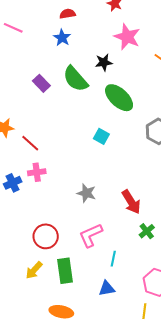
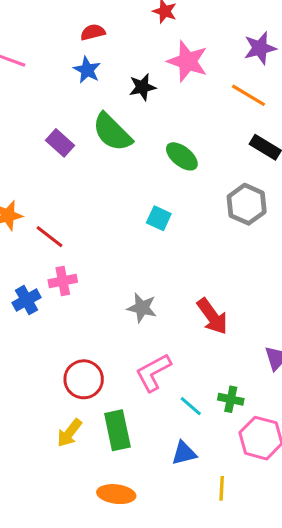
black star: (104, 62) -> (142, 87), moved
green ellipse: (119, 98) -> (182, 156), size x0.7
green cross: (147, 231) -> (231, 399), moved, turned -35
cyan line: (113, 259) -> (191, 406), turned -56
yellow line: (144, 311) -> (222, 488), moved

